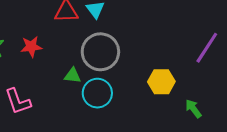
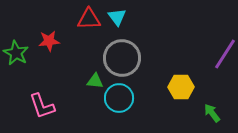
red star: (31, 47) -> (49, 41), moved

